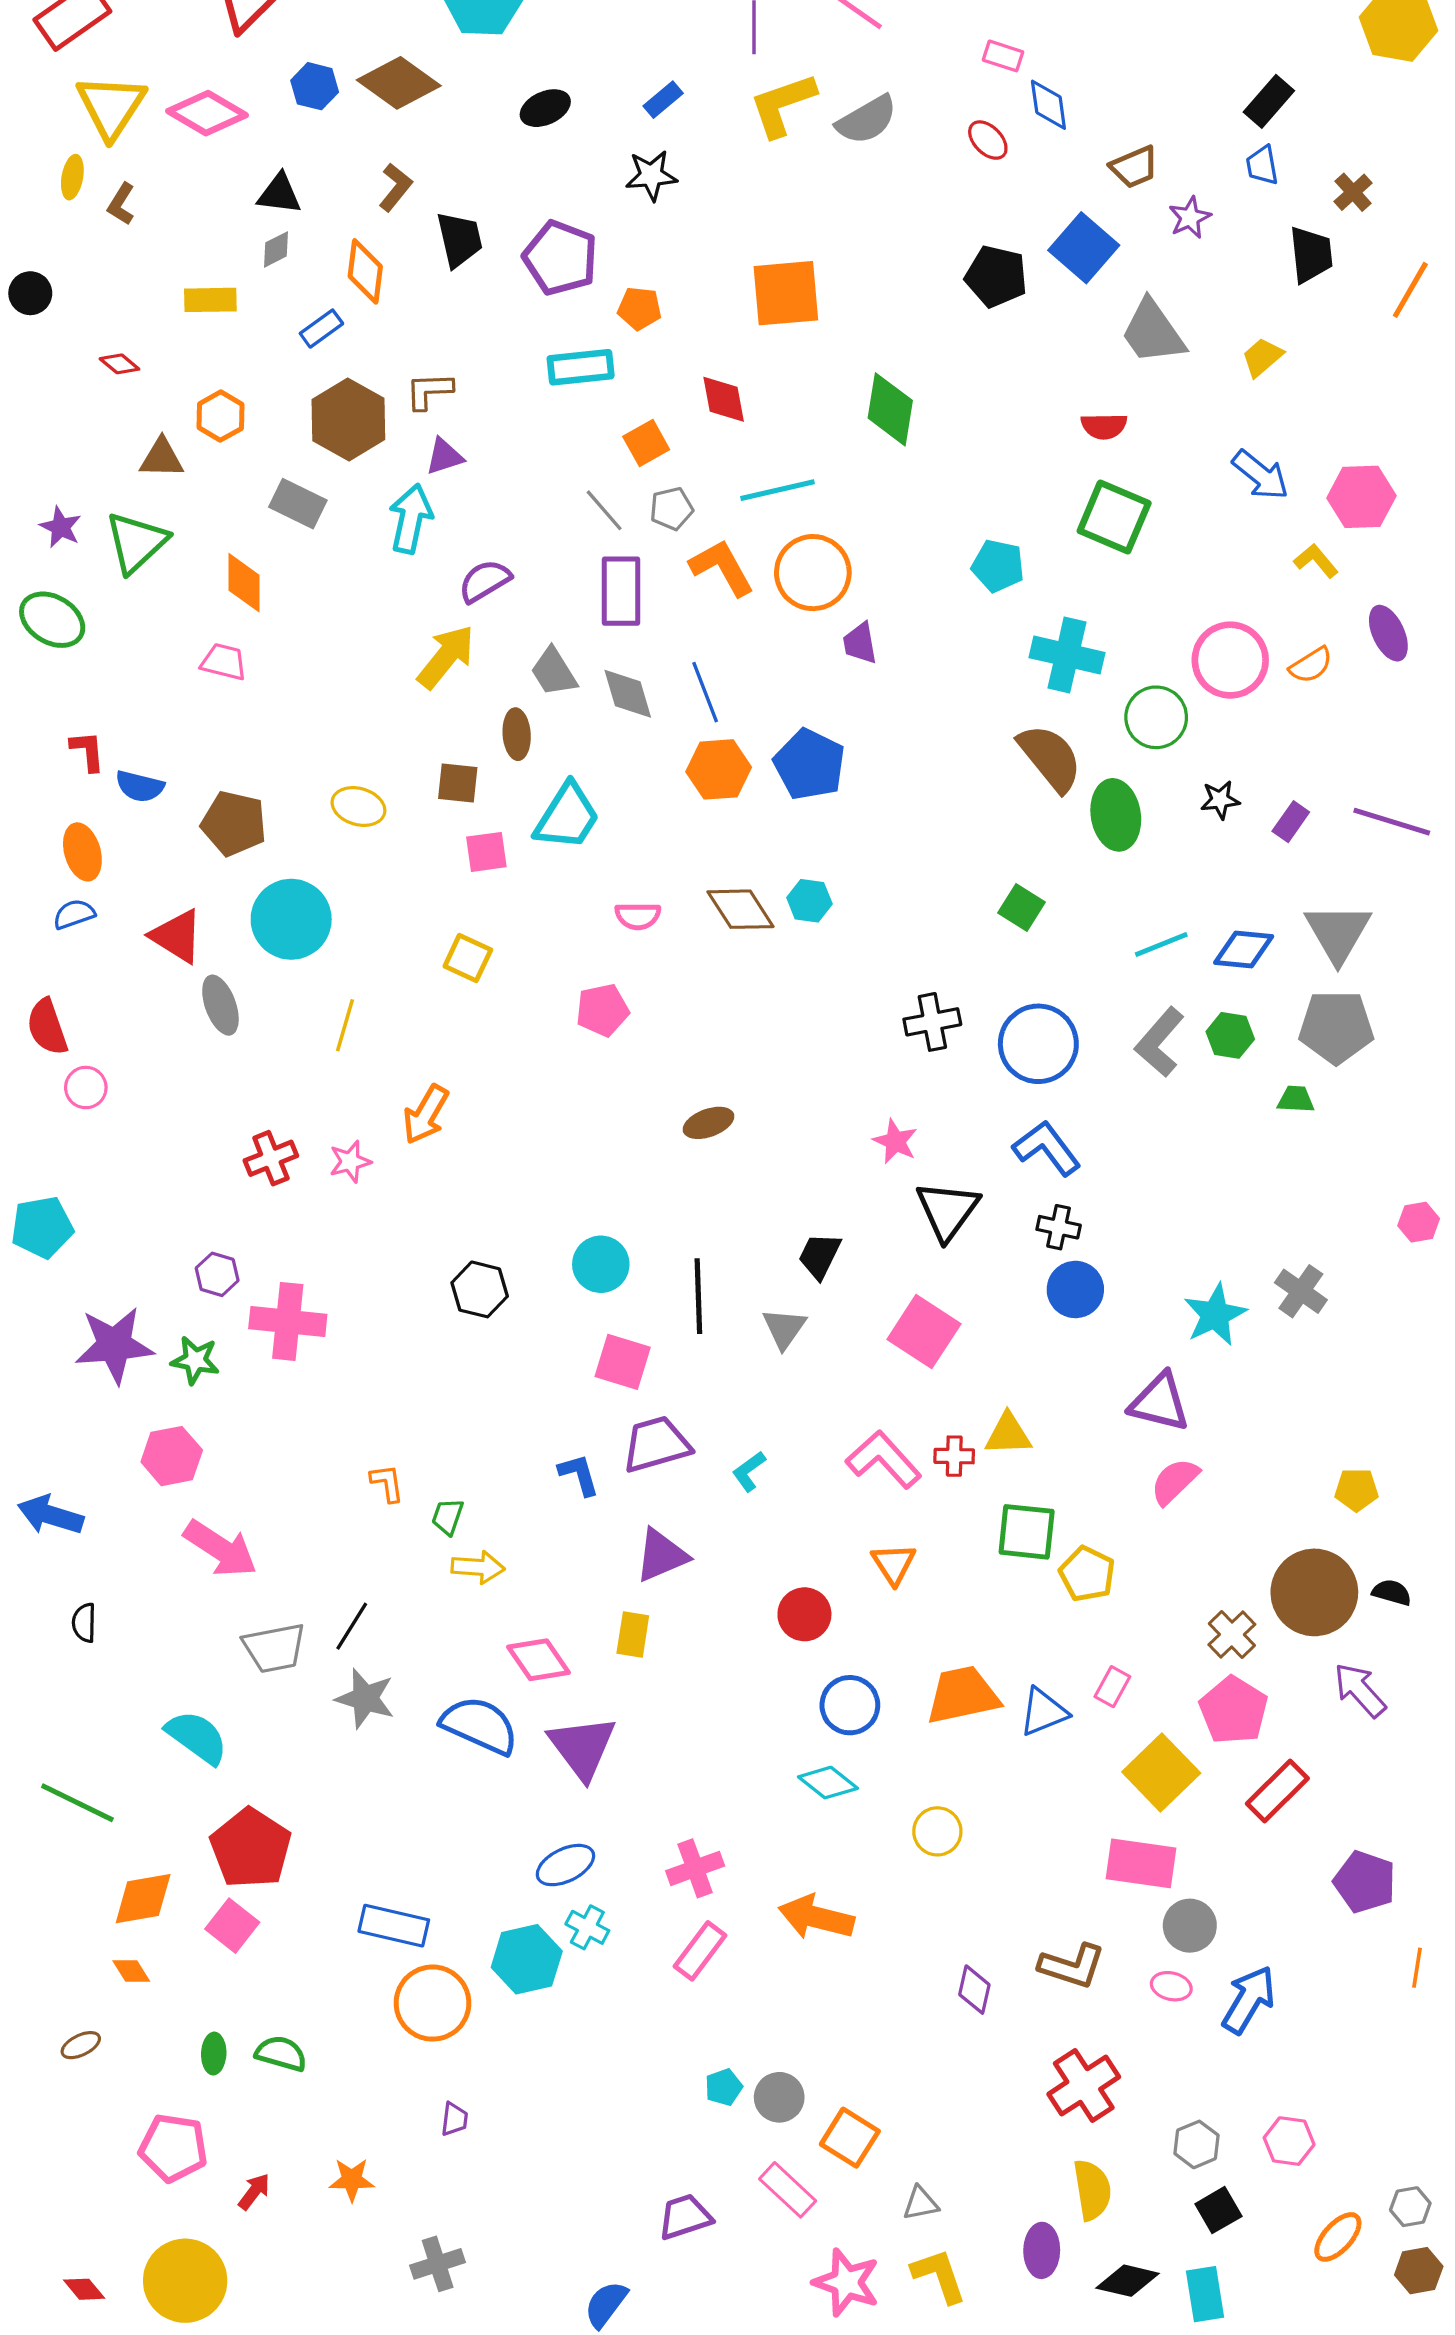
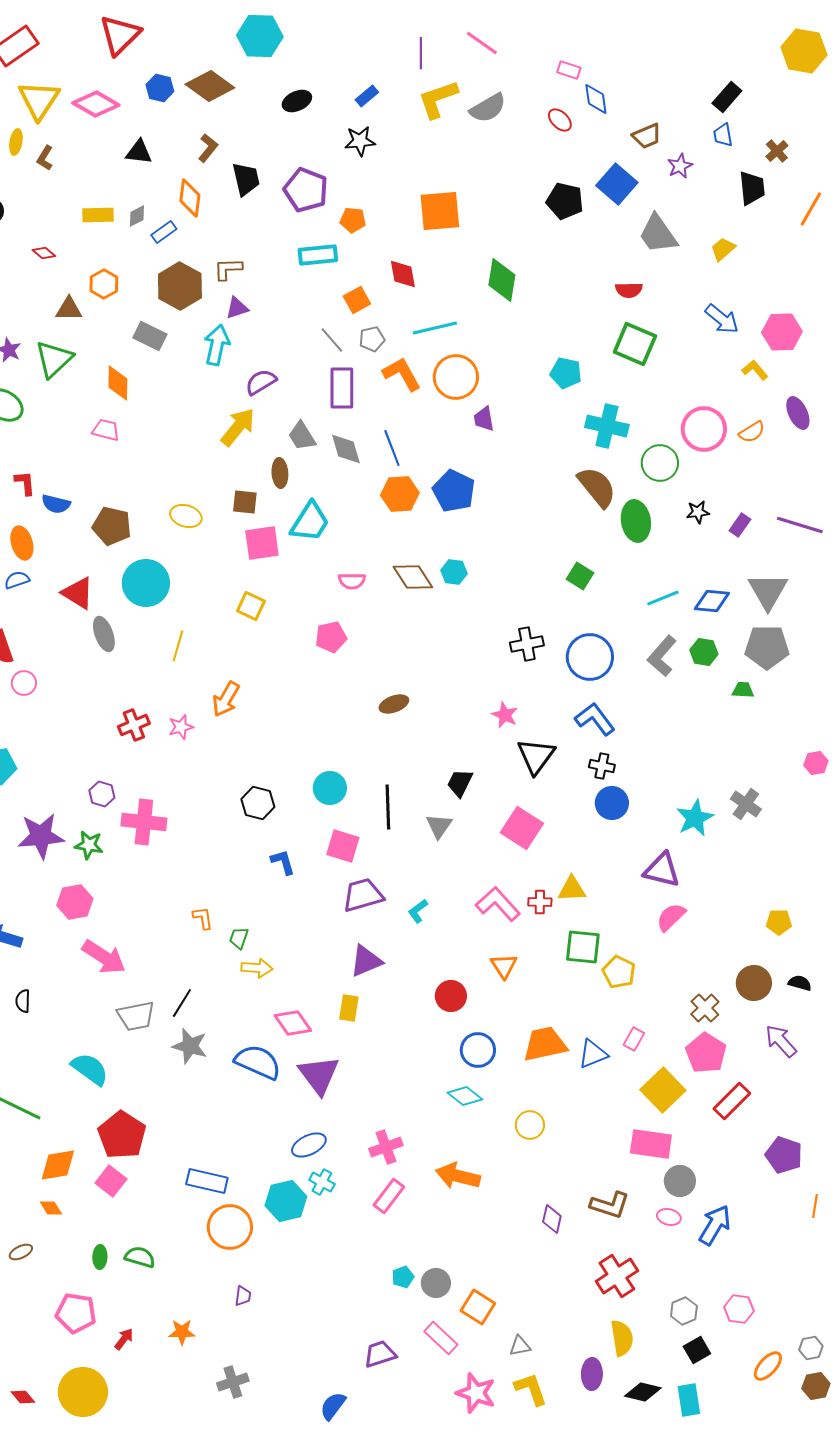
gray diamond: (276, 249) -> (137, 216), moved
pink square: (486, 852) -> (262, 543), size x1.4
blue L-shape: (579, 1475) -> (283, 862), moved
brown circle: (1314, 1592) -> (754, 983), size x0.7

